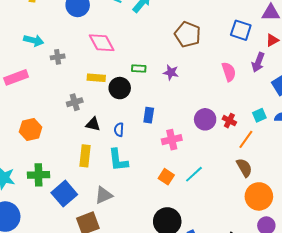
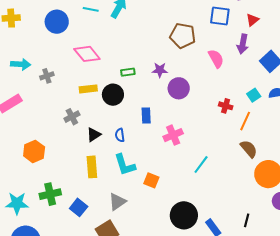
brown pentagon: (188, 34) -> (183, 36), moved
purple circle: (205, 119) -> (179, 88), moved
black triangle: (93, 124) -> (94, 135), turned -35
orange square: (166, 177) -> (151, 180), moved
blue square: (64, 194) -> (79, 207), size x0.7

